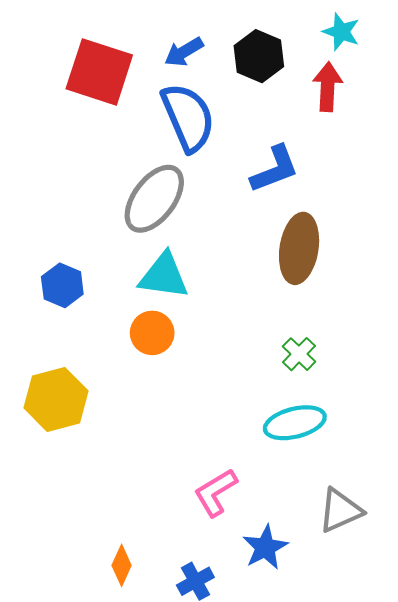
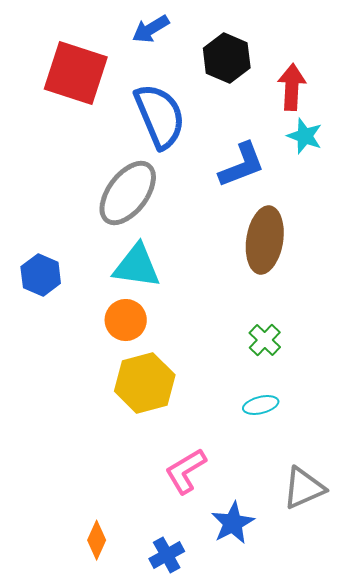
cyan star: (341, 32) -> (305, 136), moved
blue arrow: (184, 52) -> (151, 29), moved
yellow hexagon: (56, 399) -> (145, 383), moved
cyan ellipse: (295, 423) -> (261, 405), size x0.6

